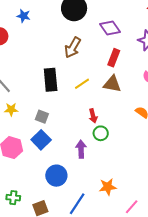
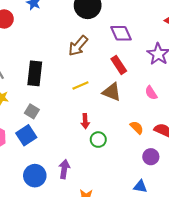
red rectangle: (114, 58) -> (119, 65), turned -66
black rectangle: (51, 80) -> (35, 73), moved
green circle: (101, 133) -> (98, 140), moved
purple arrow: (81, 149) -> (64, 169), moved

